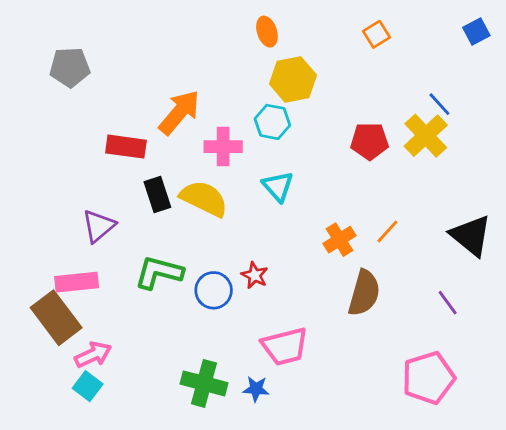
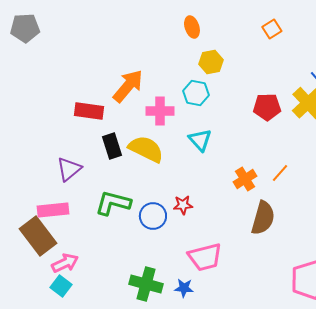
gray pentagon: (70, 67) -> (25, 28), moved
yellow hexagon: (293, 79) -> (211, 62), size x0.7
red star: (255, 275) -> (183, 205), turned -30

